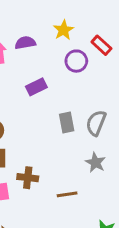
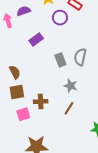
gray star: (95, 163) -> (71, 86), moved
brown line: (67, 194) -> (69, 108), turned -40

